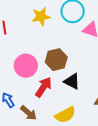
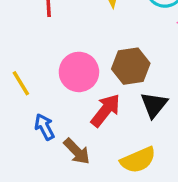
black triangle: (72, 81) -> (154, 105), turned 36

